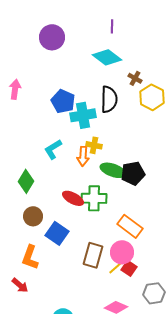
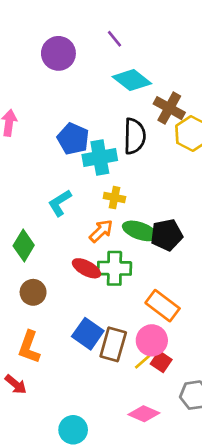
purple line: (112, 26) -> (114, 39), moved, turned -40
brown cross: (135, 78) -> (169, 108), size x1.6
orange arrow: (83, 156) -> (101, 231), moved, turned -138
blue square: (57, 233) -> (88, 334), moved

